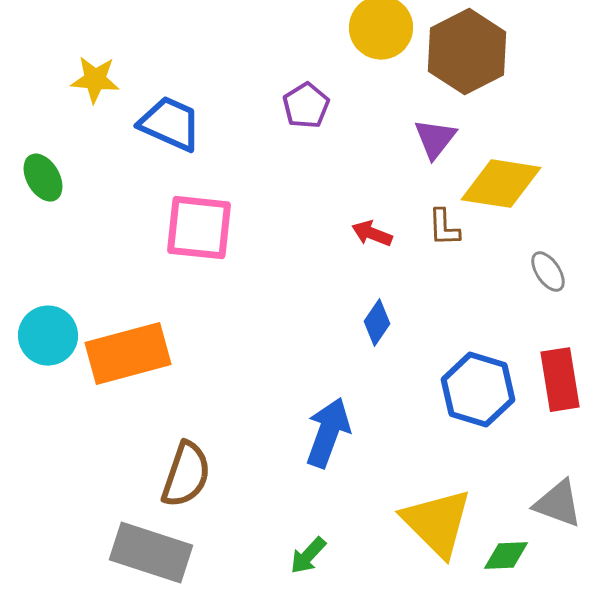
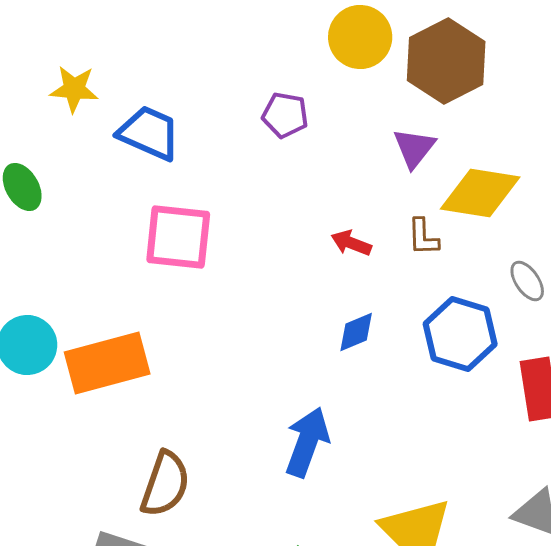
purple pentagon: (306, 106) -> (285, 115), turned -30
blue diamond: (377, 323) -> (356, 332), turned 33
blue hexagon: (478, 390) -> (460, 334), moved

